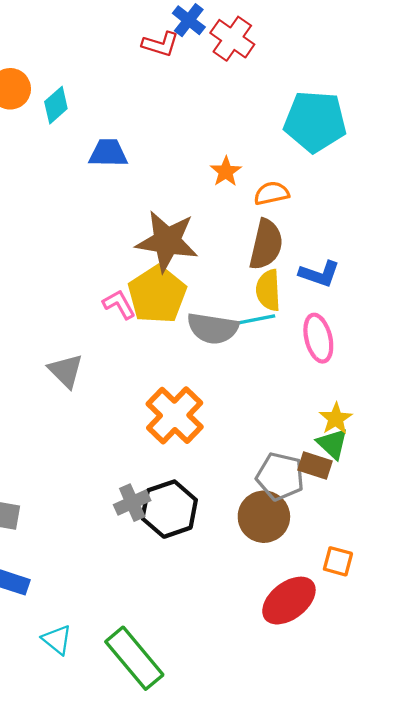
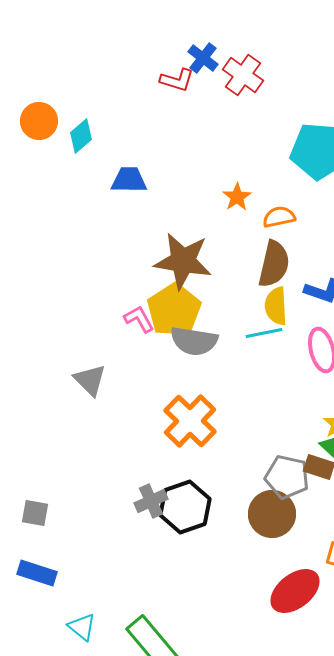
gray semicircle: (213, 328) -> (194, 341), moved

